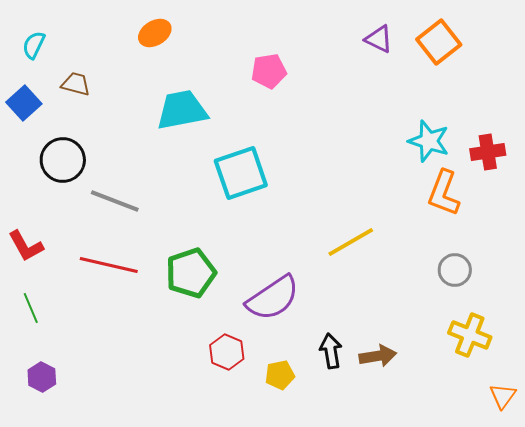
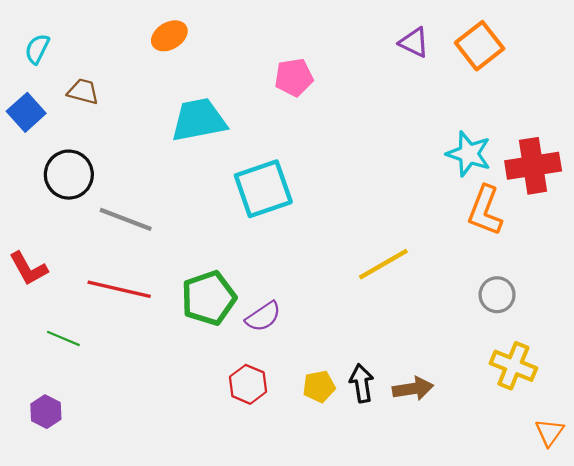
red cross: (488, 152) -> (533, 166), size x1.4
purple semicircle: (273, 298) -> (263, 317), moved, size x0.6
green line: (31, 308) -> (63, 338), moved, turned -44
yellow pentagon: (280, 375) -> (319, 386), moved

